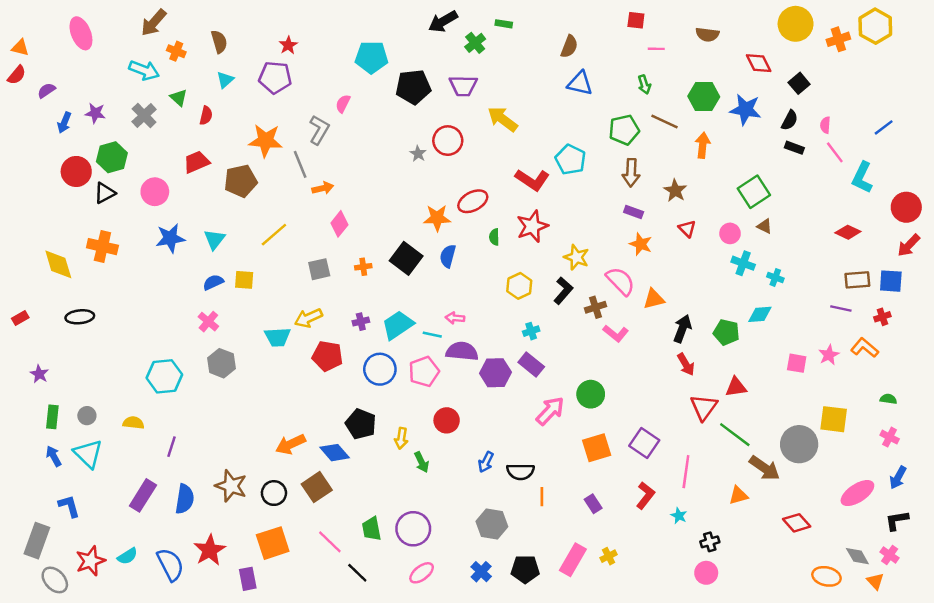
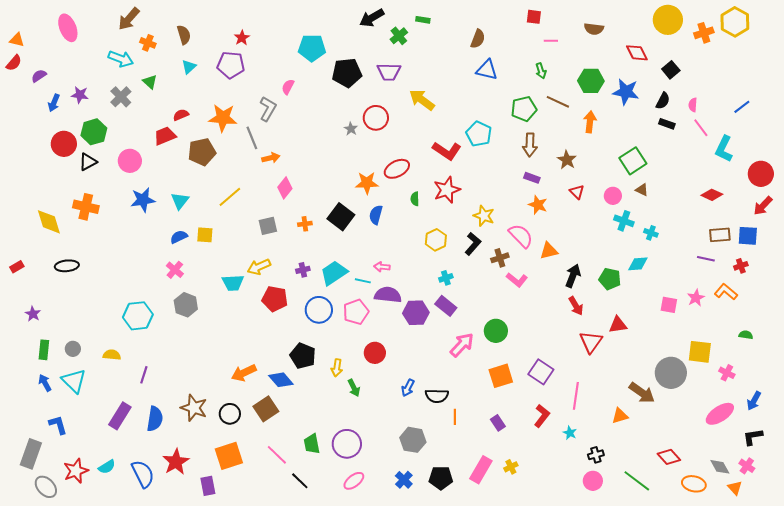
red semicircle: (206, 116) -> (181, 115), moved, turned -126
green line: (735, 435) -> (637, 481), moved
pink cross: (890, 437) -> (727, 373), moved
red diamond: (797, 523) -> (669, 457), moved

